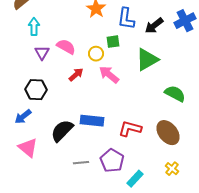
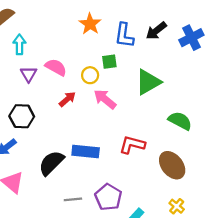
black arrow: (154, 26) -> (156, 31), moved
red L-shape: (130, 129) -> (132, 145), moved

